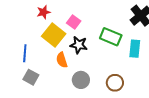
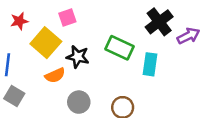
red star: (44, 12) -> (19, 21), moved
pink square: (74, 22) -> (67, 18), moved, turned 32
orange semicircle: (62, 60) -> (55, 75), turned -98

